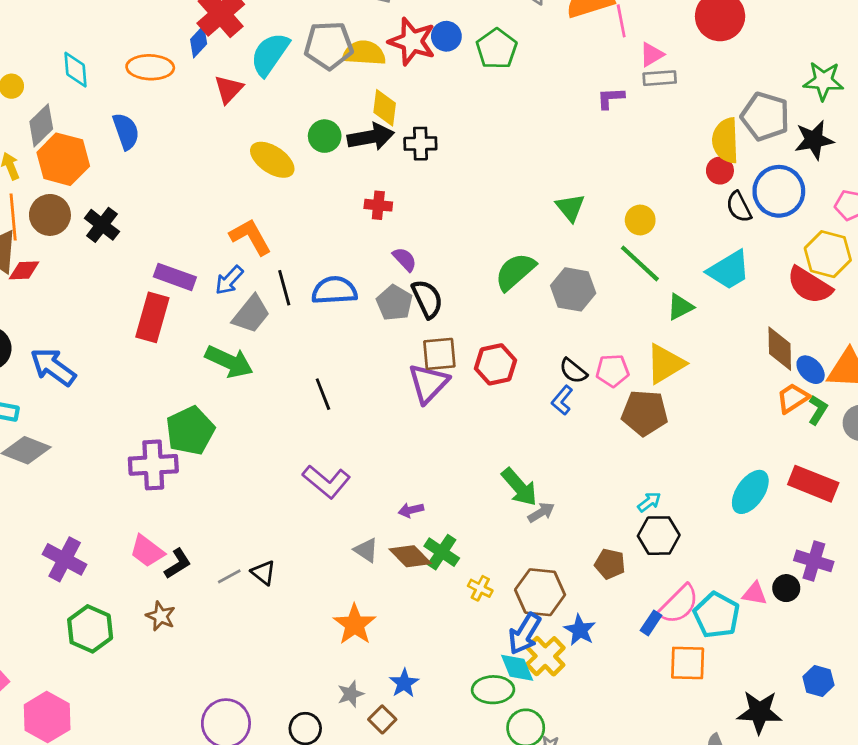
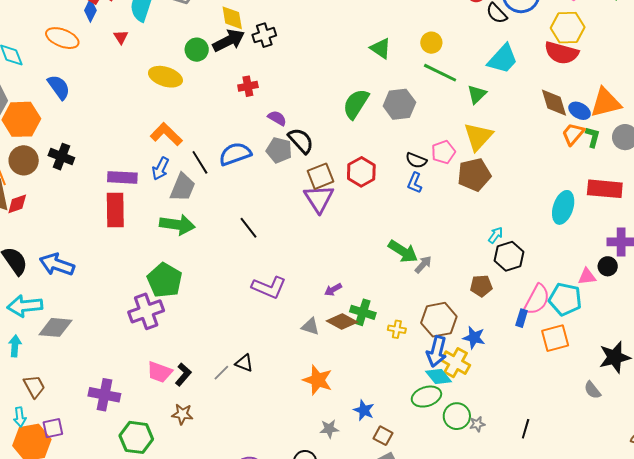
orange ellipse: (150, 67) -> (62, 38), turned 36
red triangle: (229, 89) -> (121, 37), size x0.7
gray star: (351, 694) -> (329, 429), turned 30
brown square: (382, 719) -> (383, 436), moved

